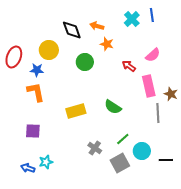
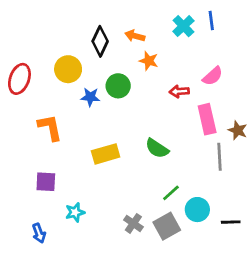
black diamond: (72, 30) -> (100, 41), turned 45
red arrow: (129, 66) -> (179, 91), turned -40
blue star: (37, 70) -> (90, 97), moved
gray cross: (95, 148) -> (133, 223), moved
cyan star: (46, 162) -> (75, 212), moved
blue arrow: (28, 168) -> (39, 233), turned -128

